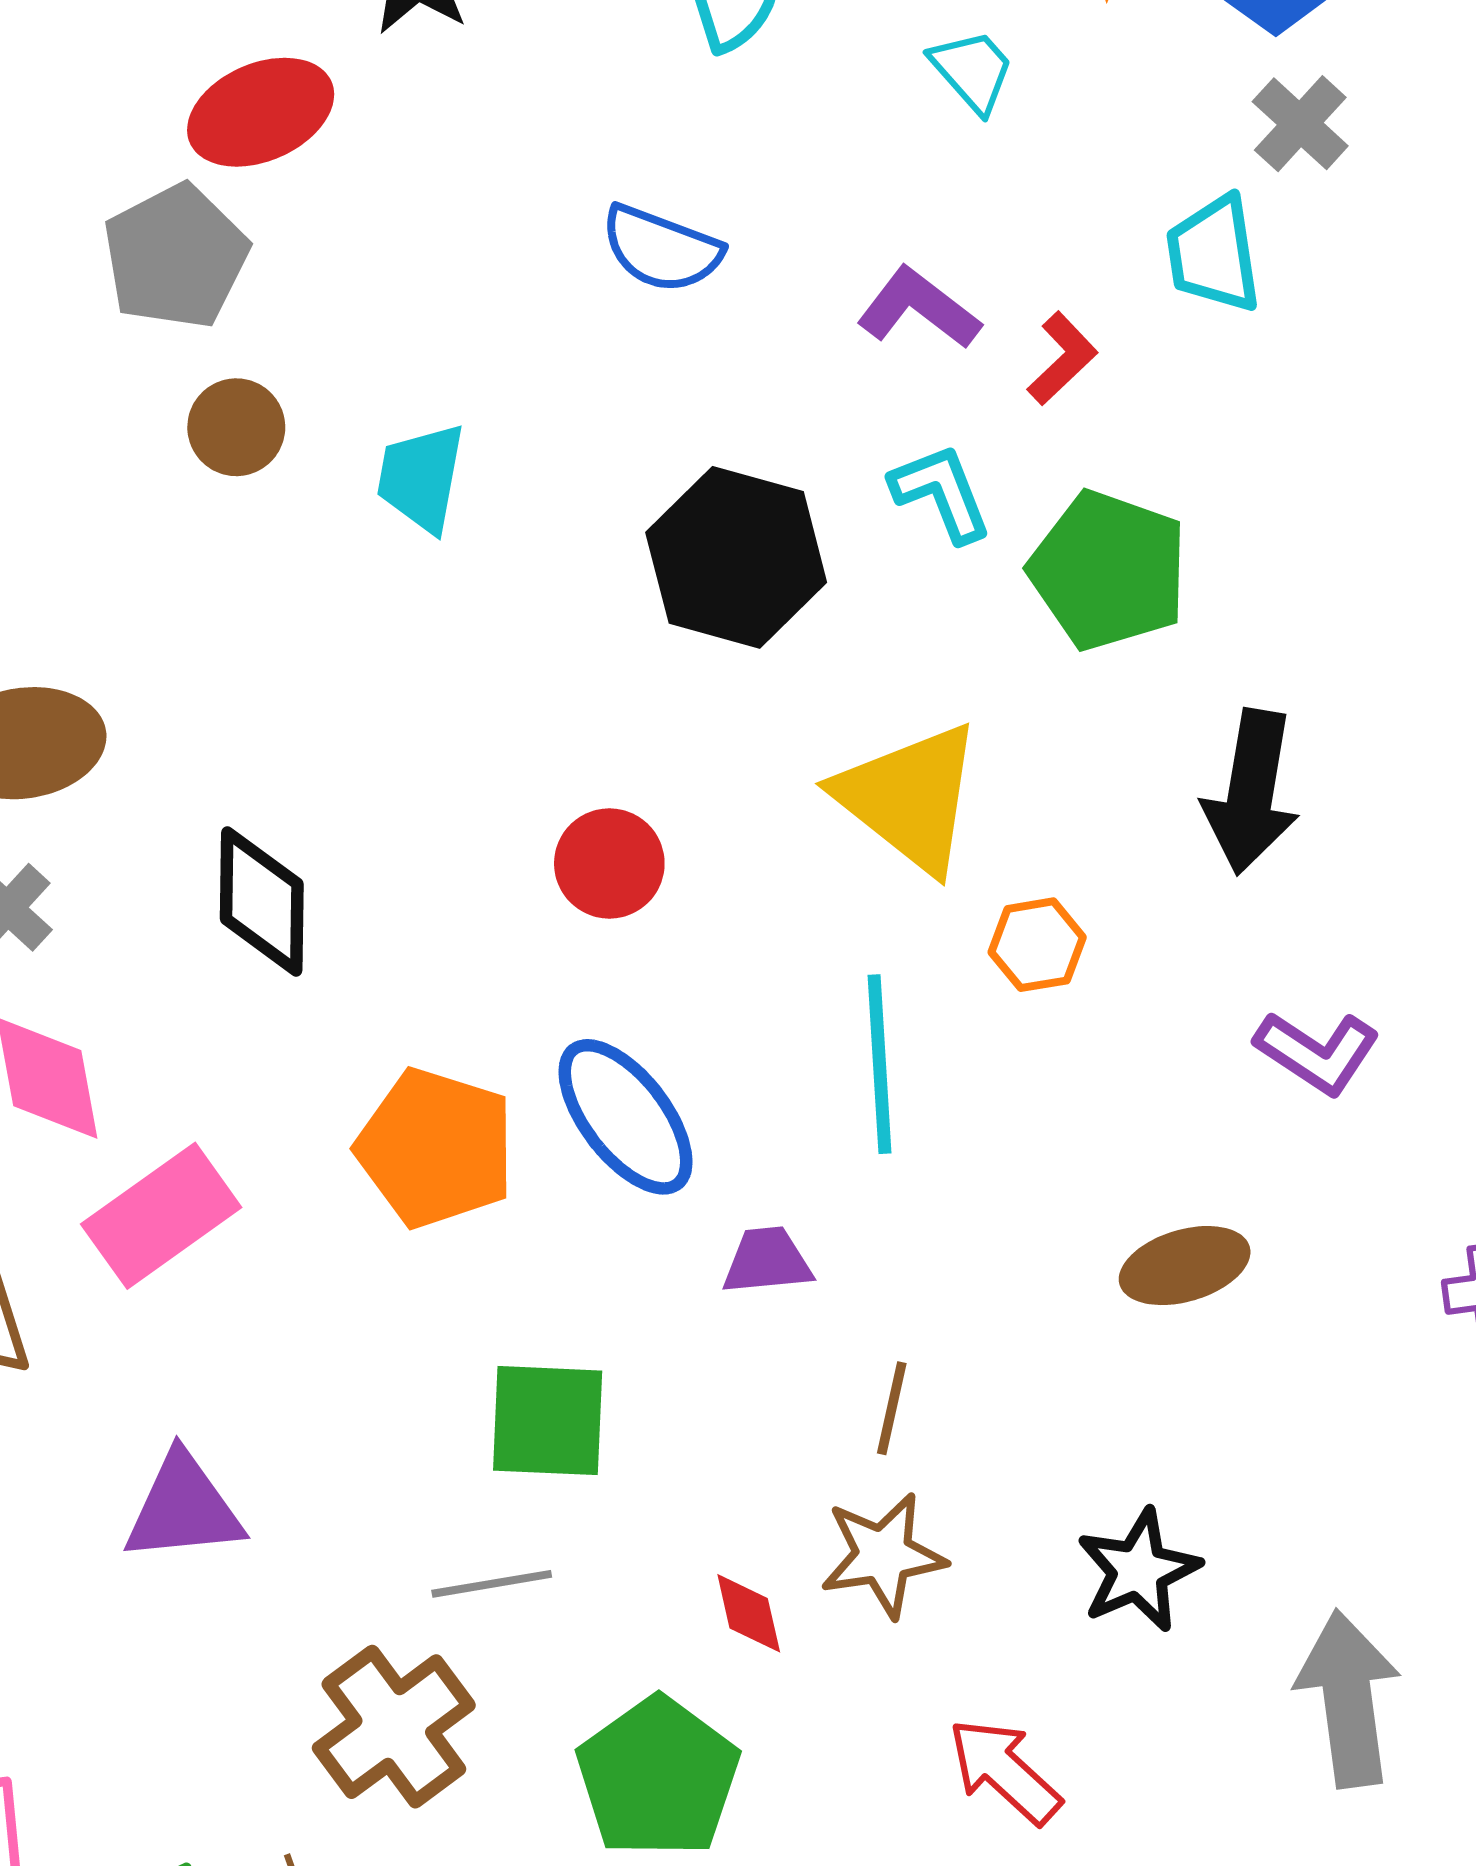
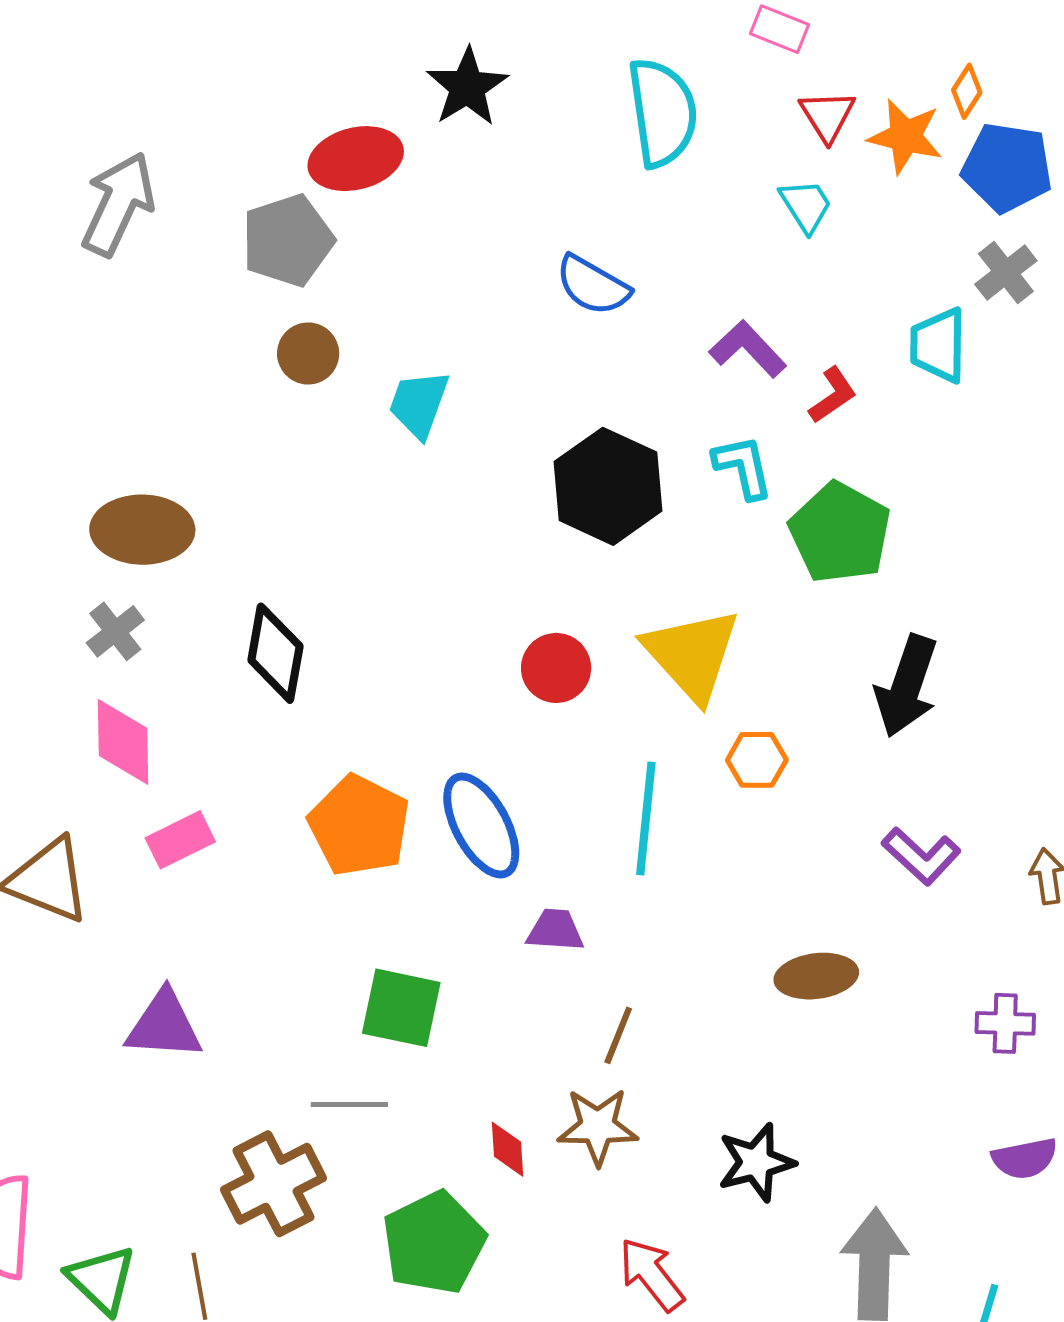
red circle: (609, 863) -> (556, 668), moved
pink rectangle: (161, 1216) -> (180, 840), size x0.7

